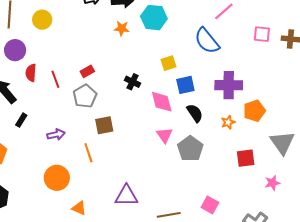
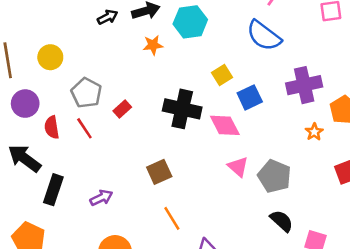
black cross: (133, 82) -> (182, 109), size x1.8
gray pentagon: (85, 96) -> (86, 93), moved
black semicircle: (195, 113) -> (282, 221), moved
black rectangle: (21, 120) -> (53, 190), size x1.6
orange line: (88, 153) -> (172, 218), moved

